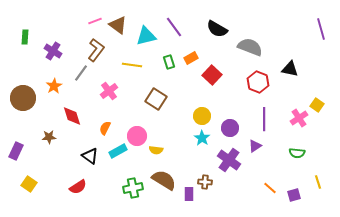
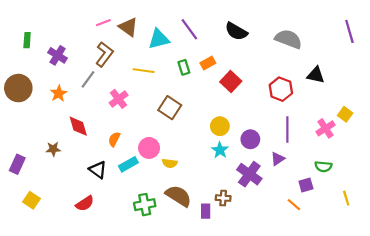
gray semicircle: (250, 47) -> (288, 39), moved
brown circle: (23, 98) -> (18, 88), moved
purple square: (294, 195) -> (306, 185), moved

